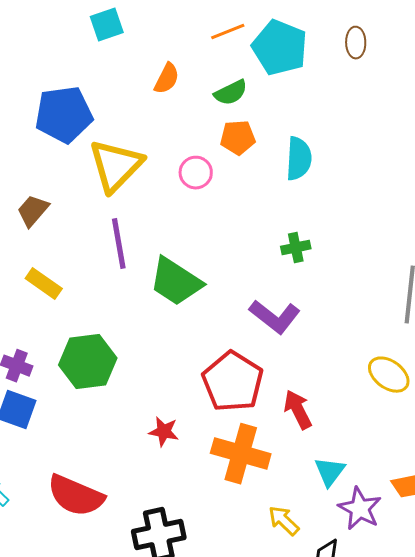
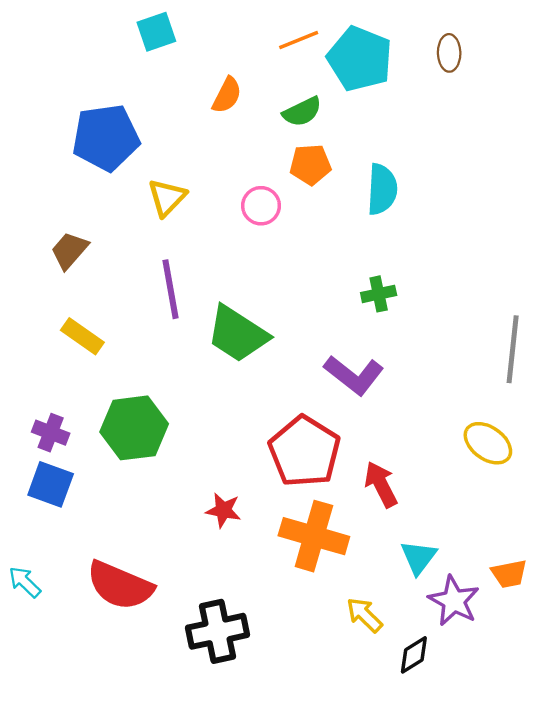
yellow triangle: (116, 166) -> (167, 198), size x0.6

